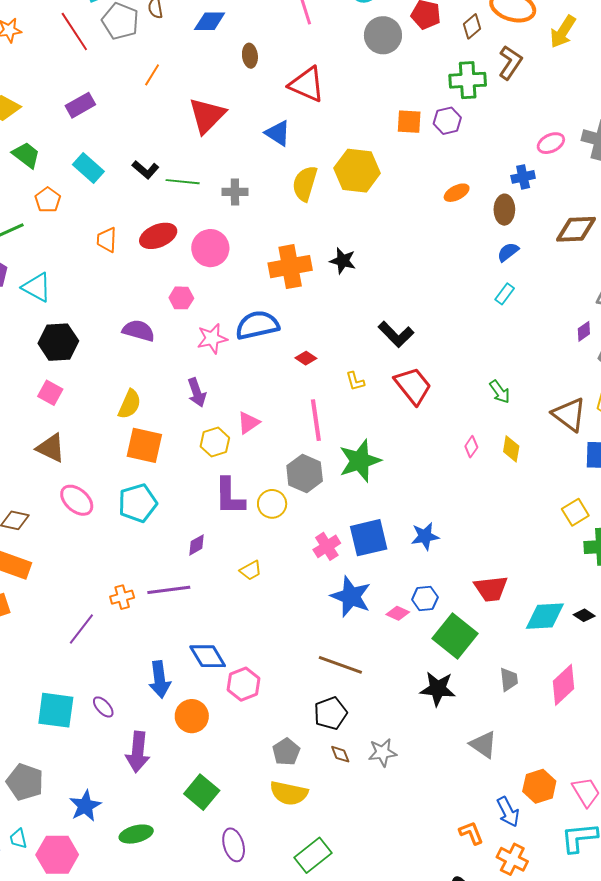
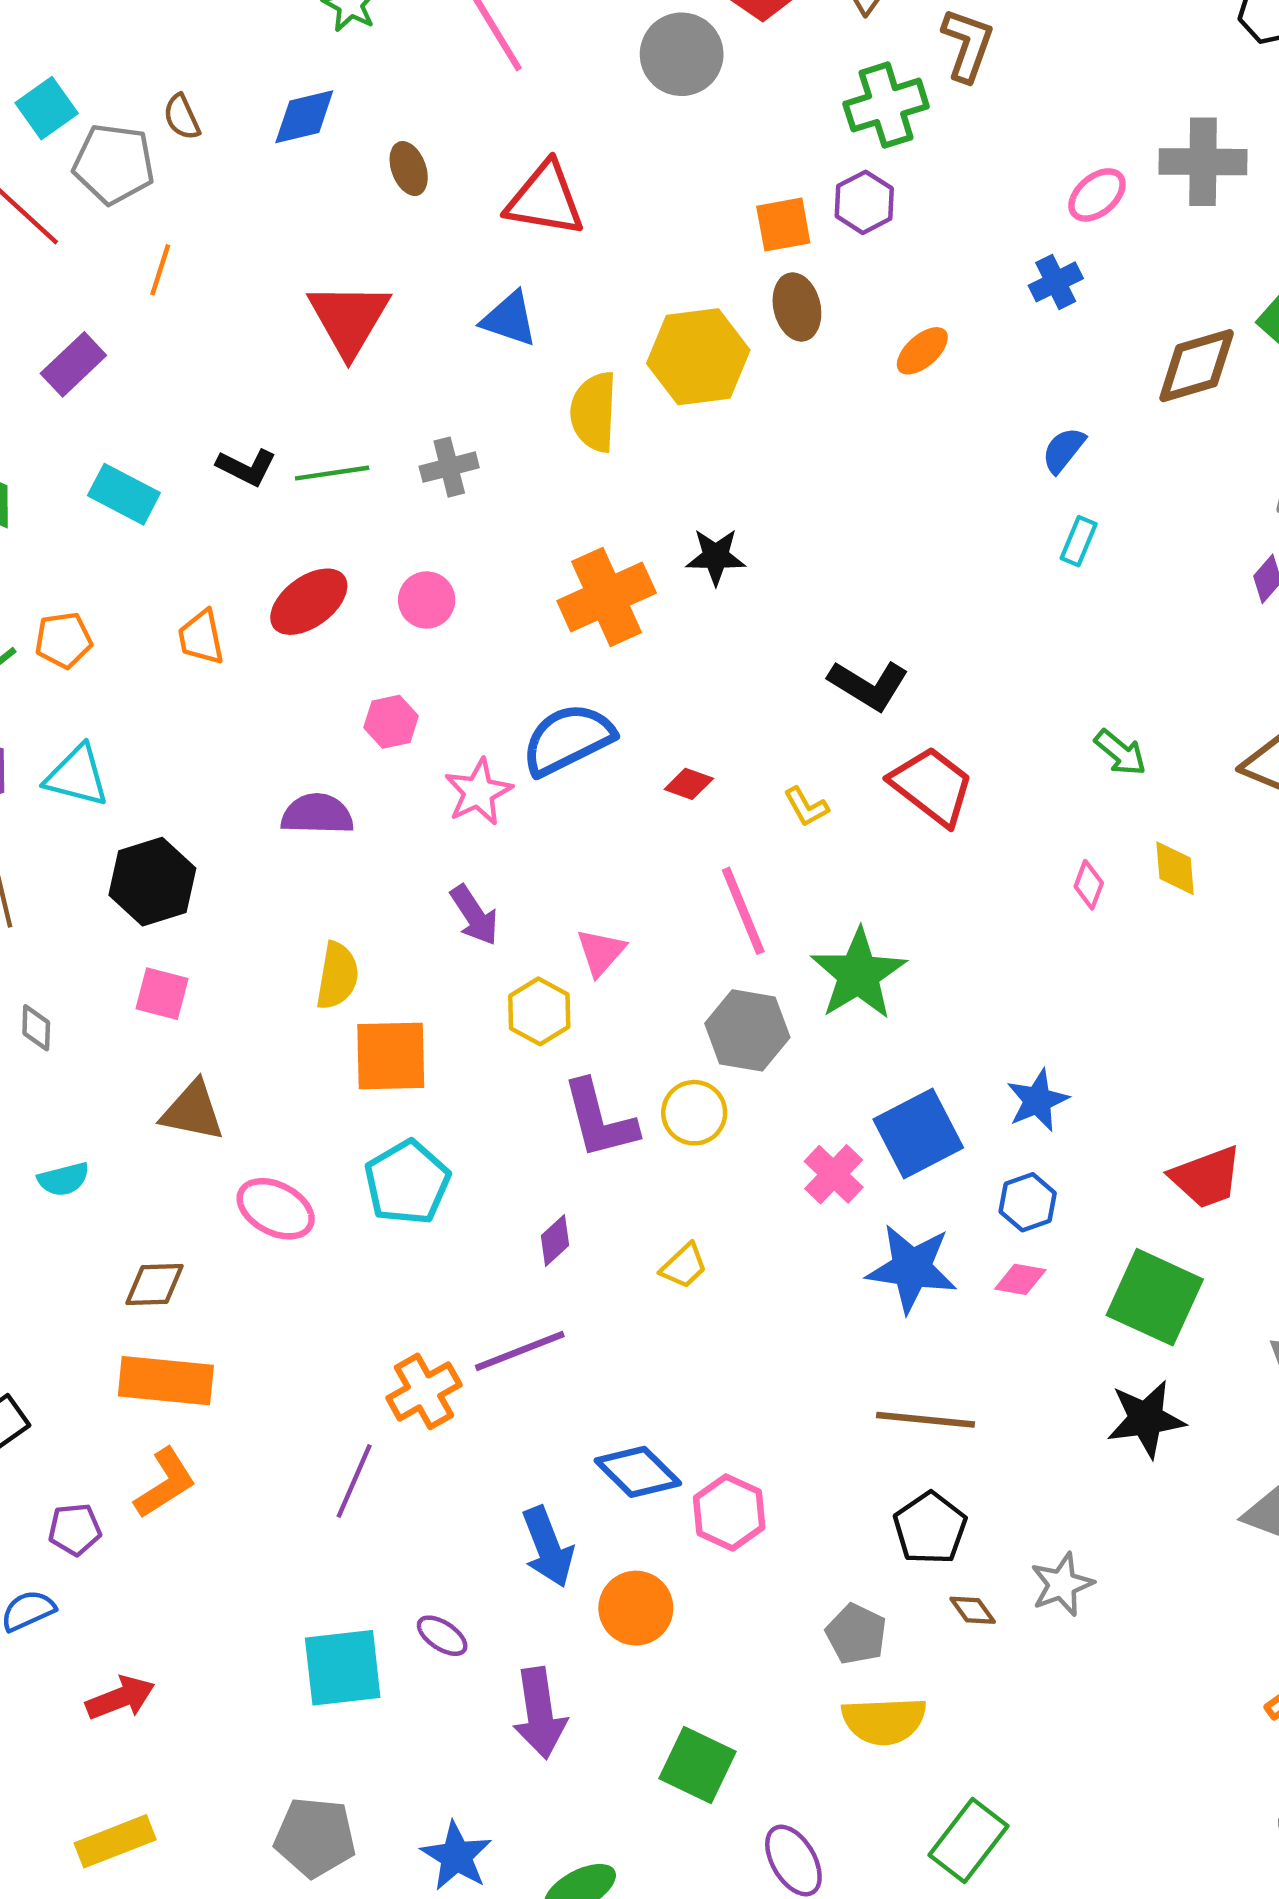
orange line: (152, 75) -> (160, 270), moved
orange pentagon: (48, 200) -> (63, 640), moved, turned -30
brown ellipse: (504, 210) -> (797, 307), moved
pink circle: (210, 248) -> (427, 600), size x0.7
orange cross: (122, 597) -> (424, 1391), size x1.4
blue hexagon: (425, 598) -> (1028, 1202), moved

